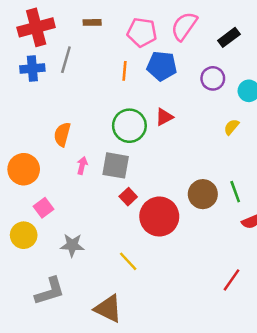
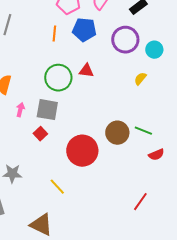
purple circle: (213, 78) -> (125, 40), size x1.4
red triangle: (164, 117) -> (86, 71), turned 35
green line: (235, 192) -> (143, 131), turned -48
red square: (128, 197) -> (40, 134), moved

